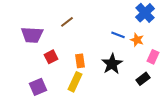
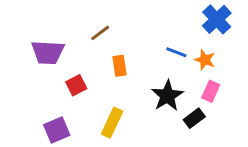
pink rectangle: (153, 57) -> (211, 91), moved
orange rectangle: (80, 61) -> (120, 66), moved
black rectangle: (143, 79) -> (194, 118), moved

